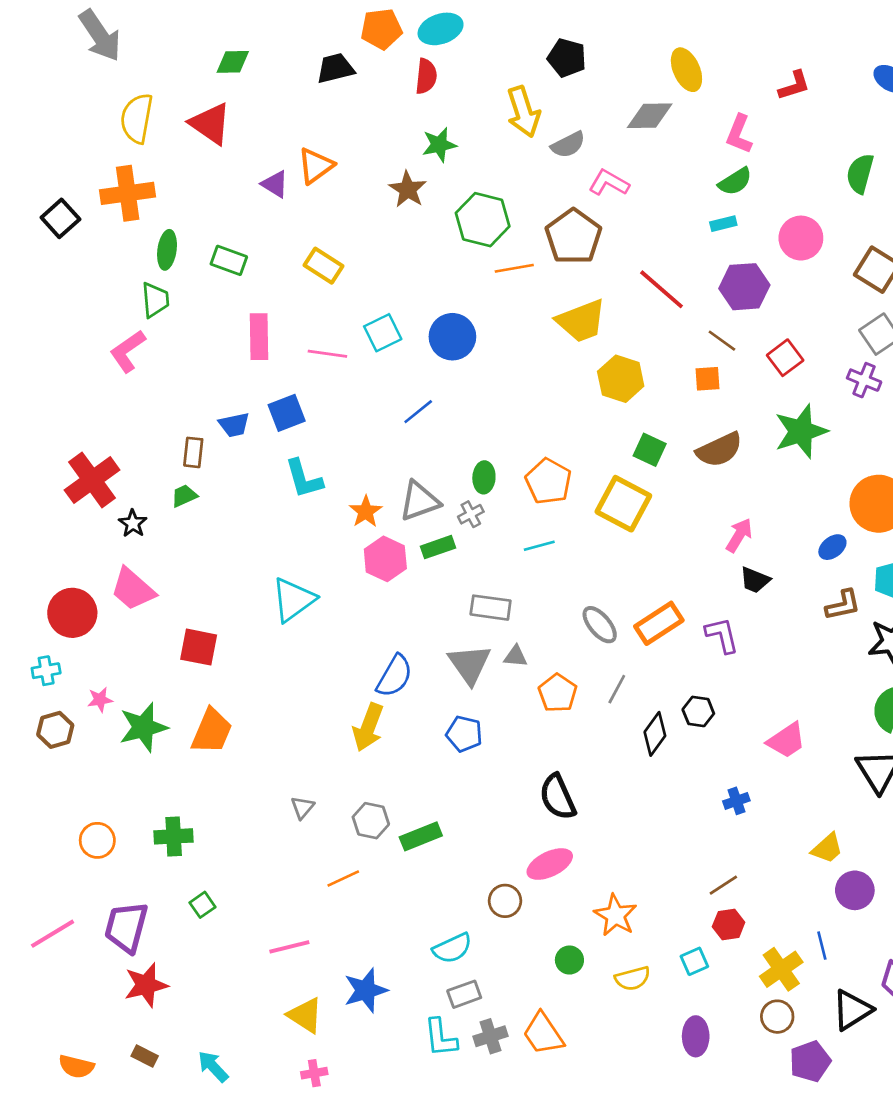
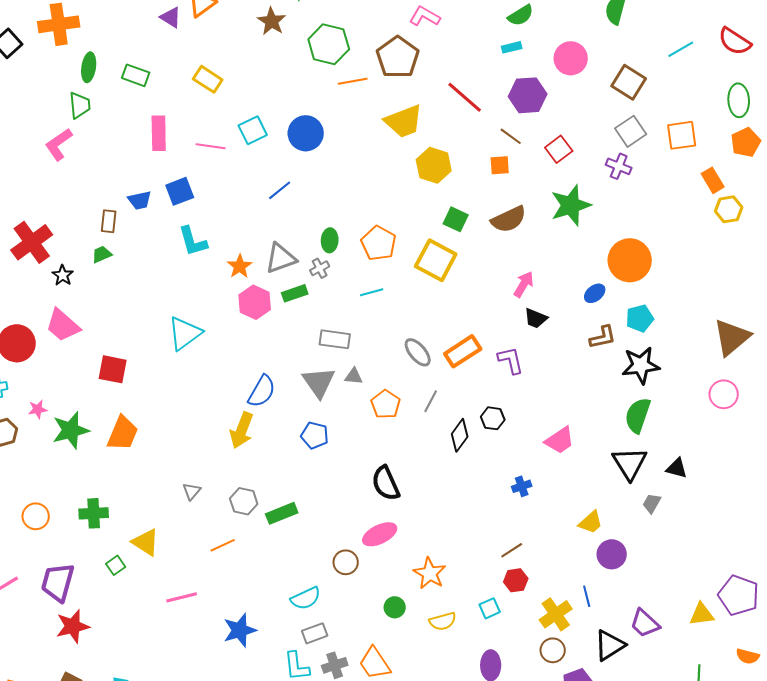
yellow triangle: (305, 1015) -> (146, 542), moved

